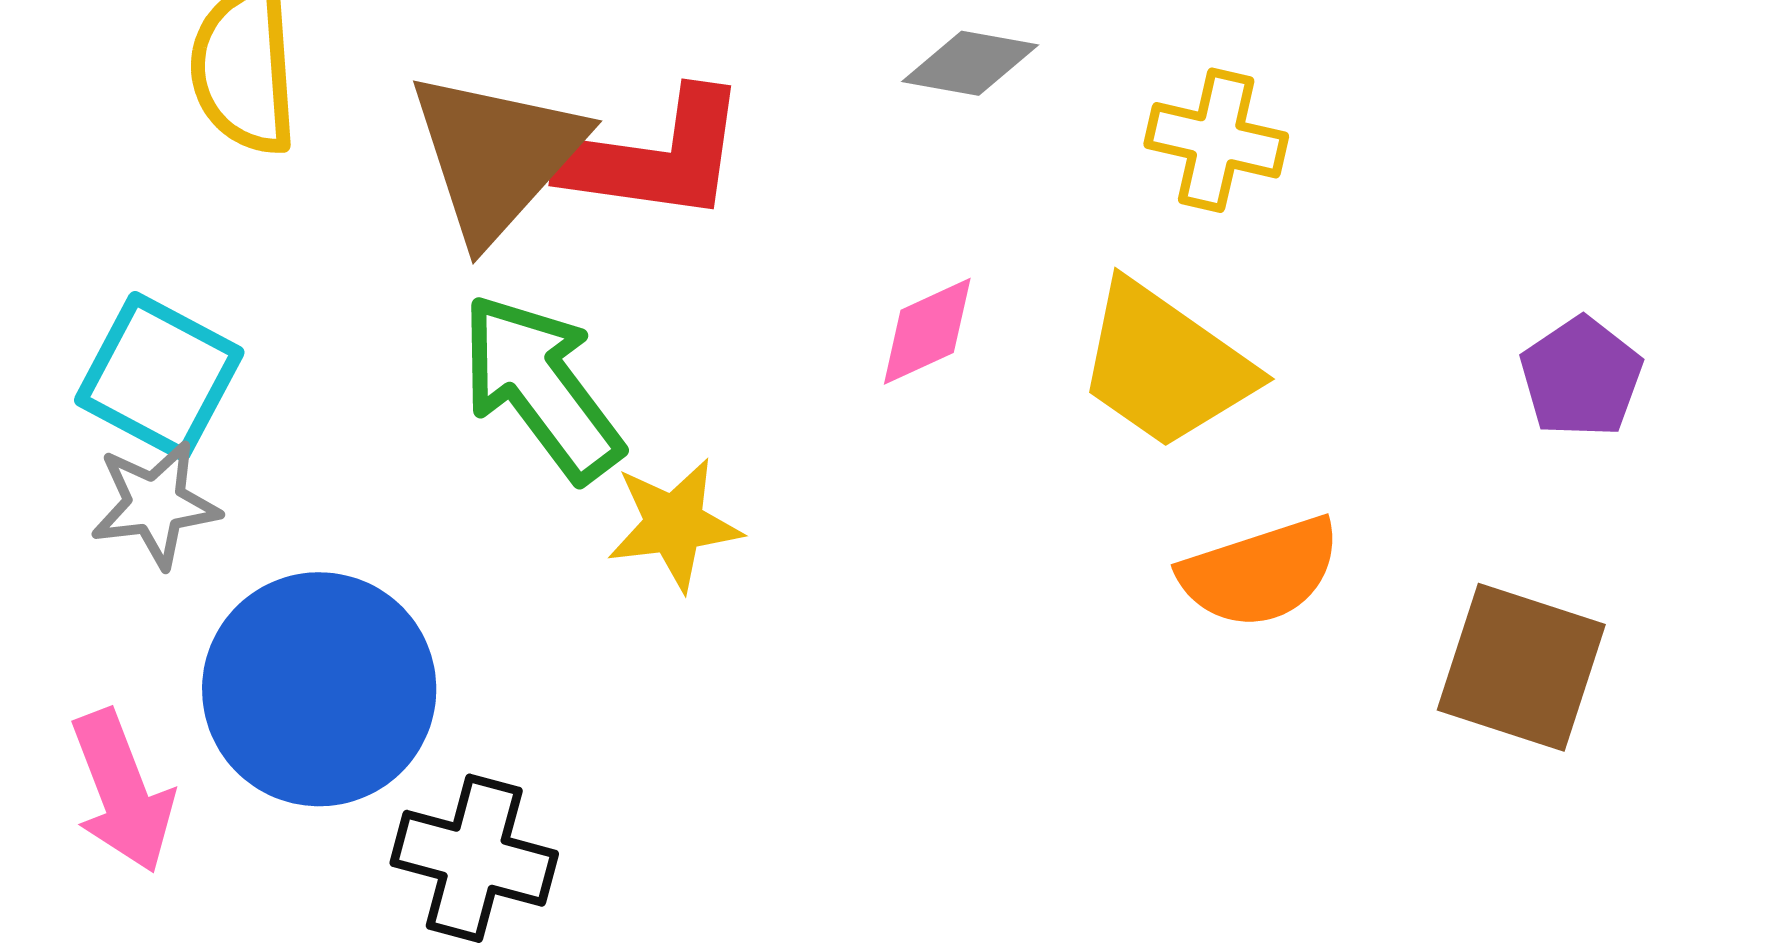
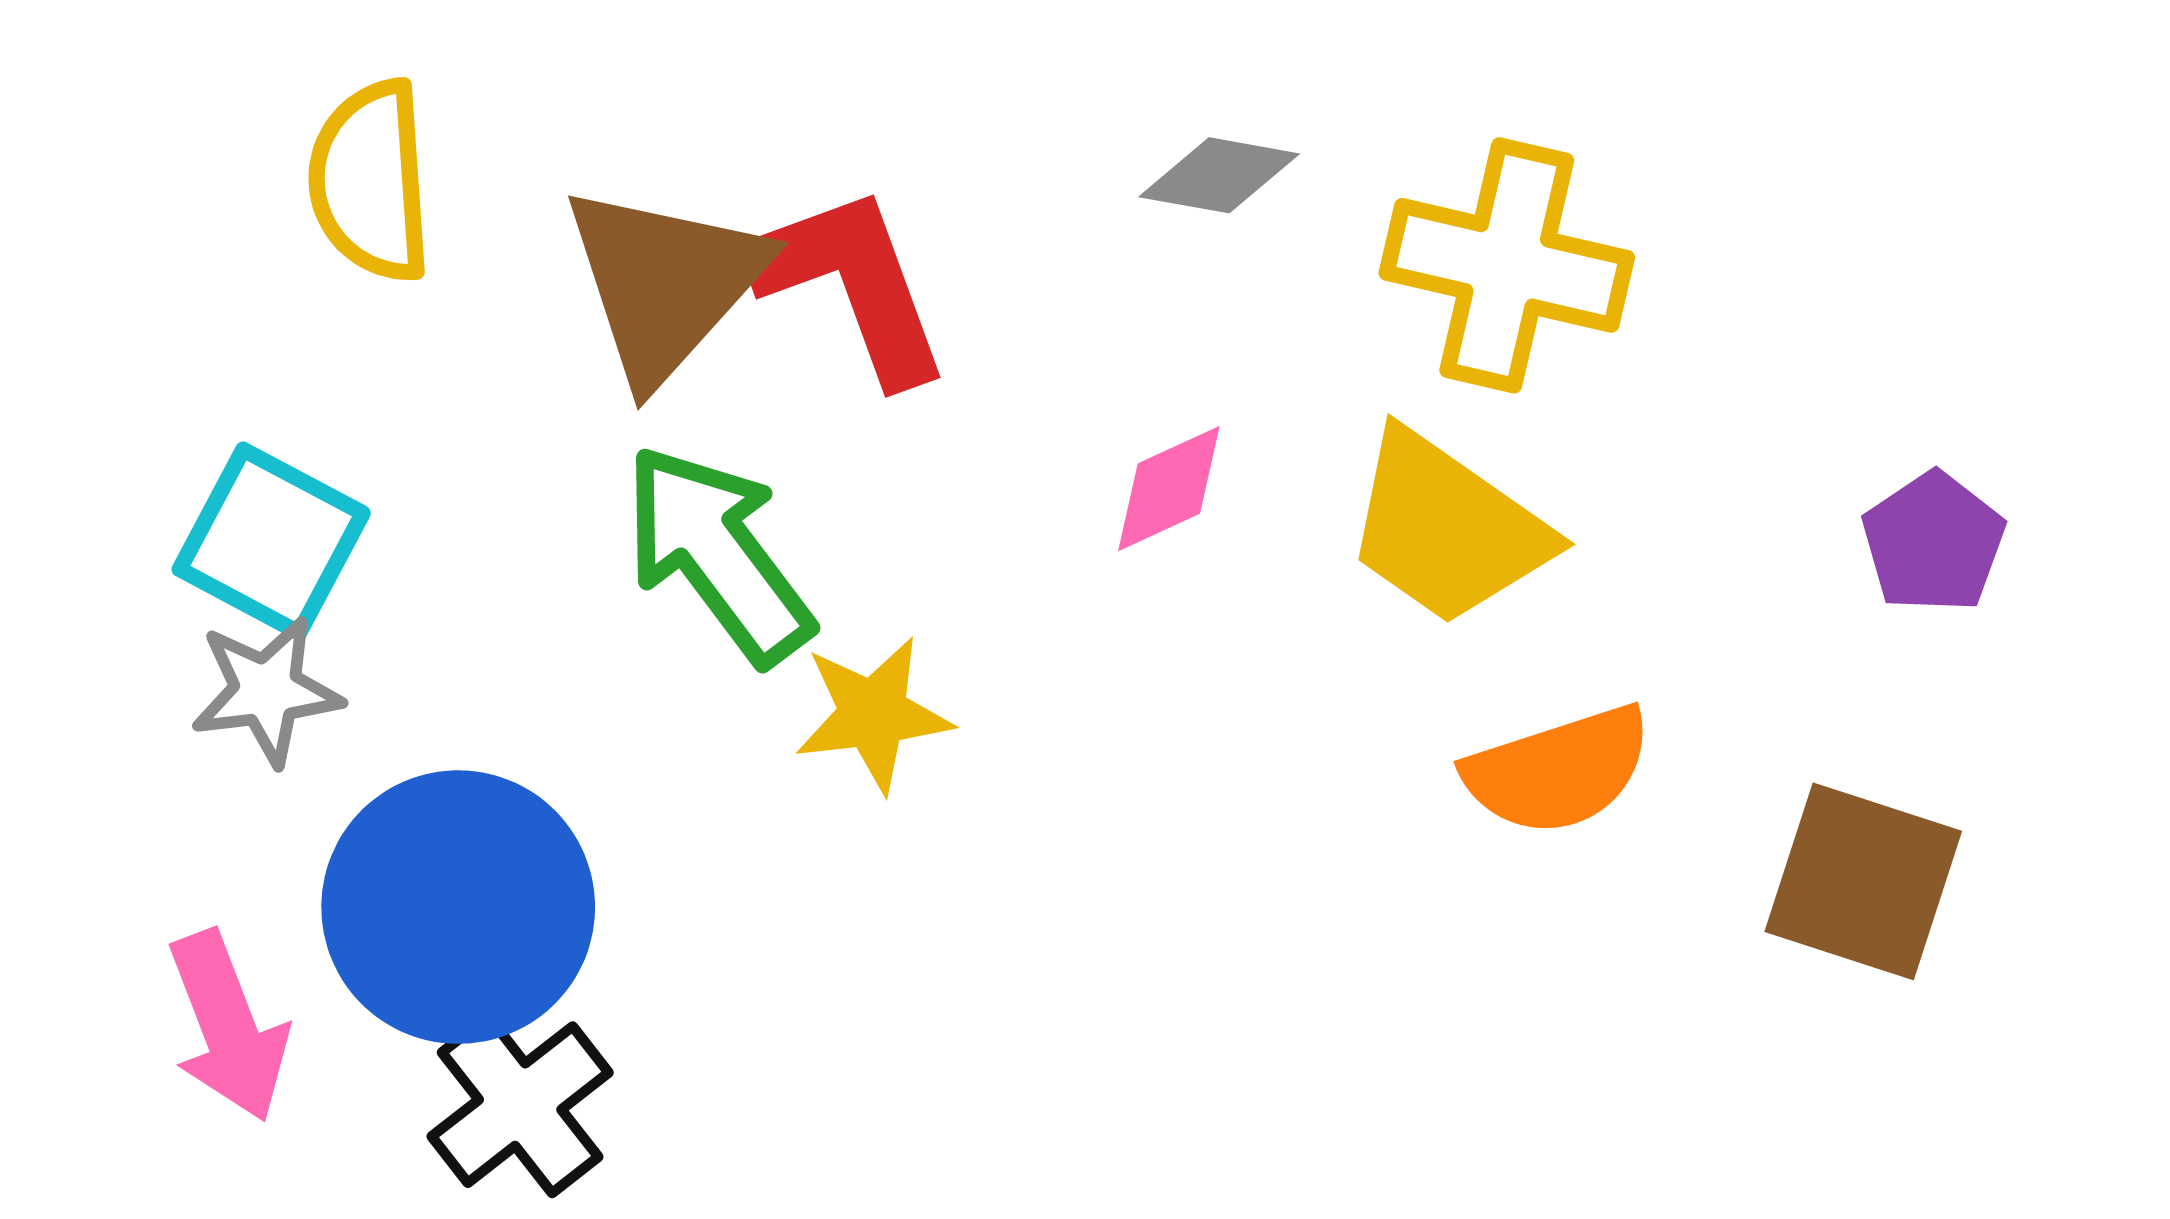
yellow cross: (1216, 140) -> (1507, 265), size x1.5
red L-shape: (655, 156) -> (851, 284), turned -118
black cross: (474, 858) -> (520, 1105), moved, turned 37

